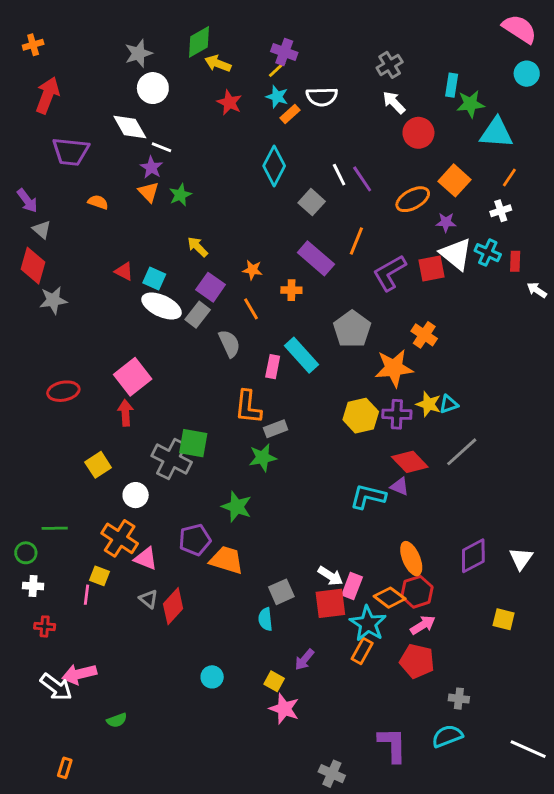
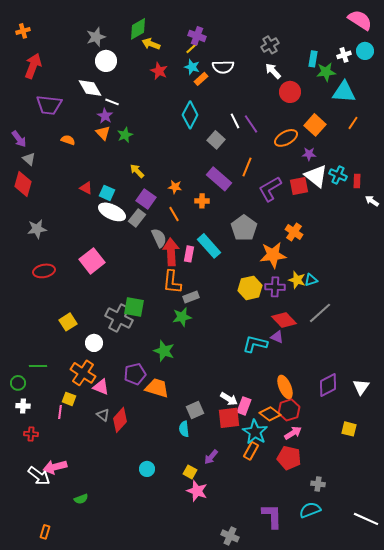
white cross: (501, 211) -> (344, 55), moved
gray star: (53, 300) -> (37, 229), moved
red arrow: (125, 413) -> (171, 252), moved, size x1.5

